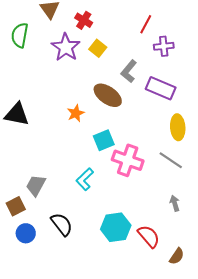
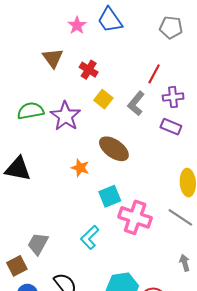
green semicircle: (20, 35) -> (31, 111), moved, turned 70
purple star: (66, 47) -> (65, 116), moved
gray L-shape: (129, 71) -> (136, 103), moved
purple rectangle: (161, 88) -> (171, 127), moved, size x0.7
orange star: (76, 113) -> (80, 168), turned -30

